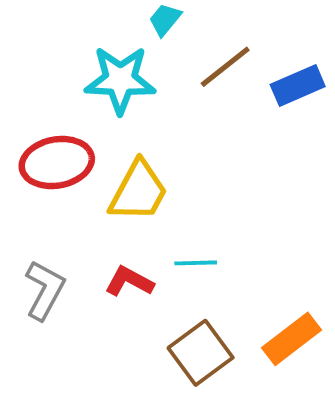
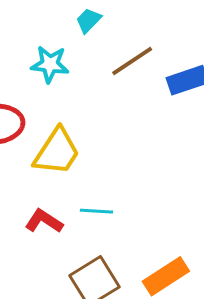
cyan star: (120, 80) -> (50, 64), size x0.7

